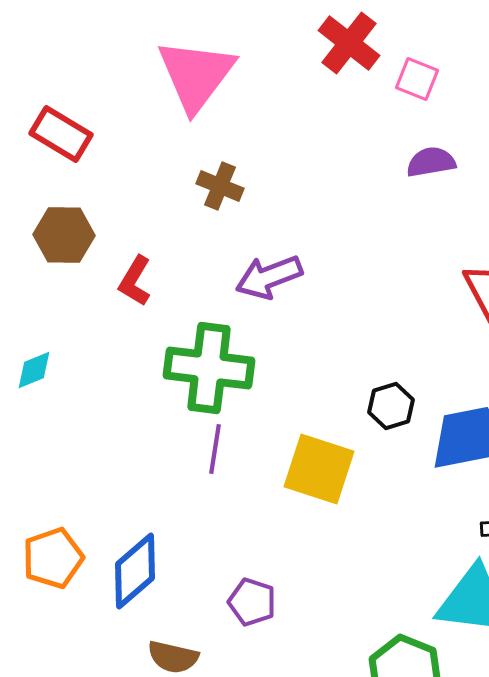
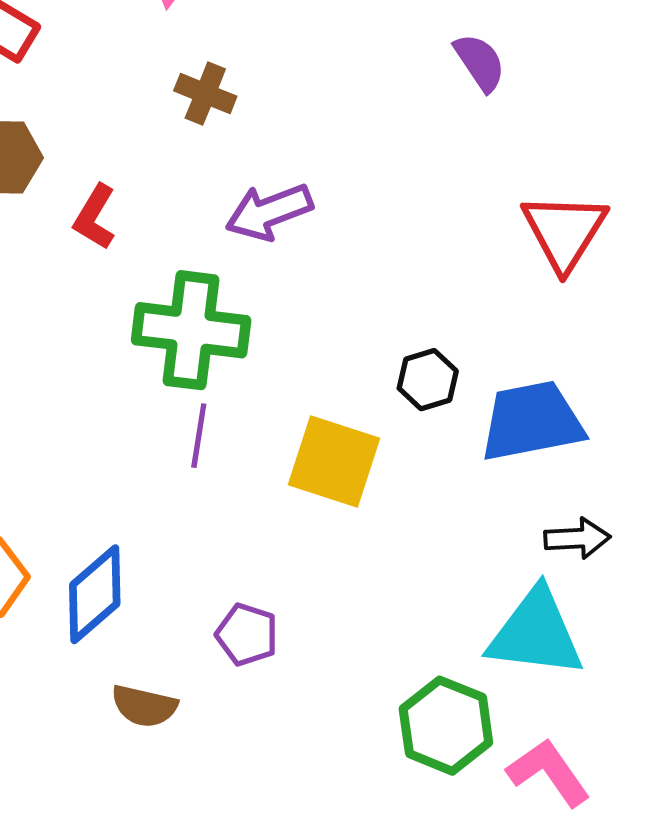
purple semicircle: (431, 162) -> (480, 62), turned 66

